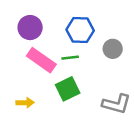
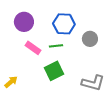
pink rectangle: (41, 60) -> (33, 48), size x0.7
yellow arrow: (25, 103) -> (11, 82), moved, turned -40

